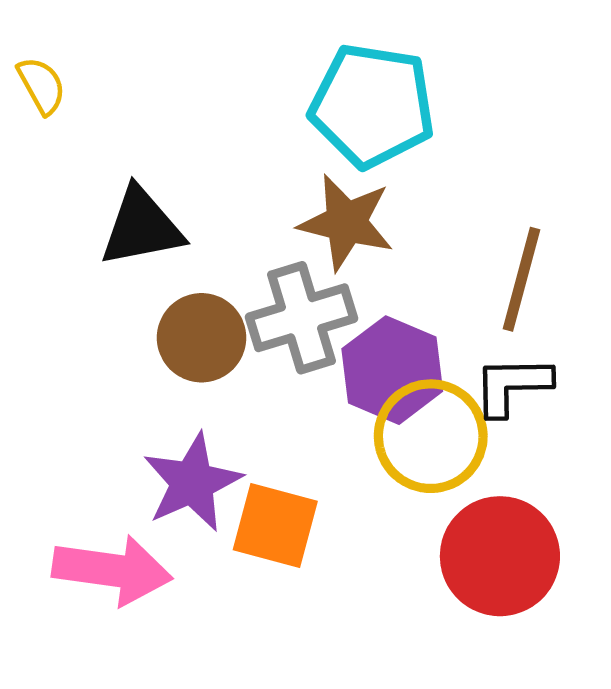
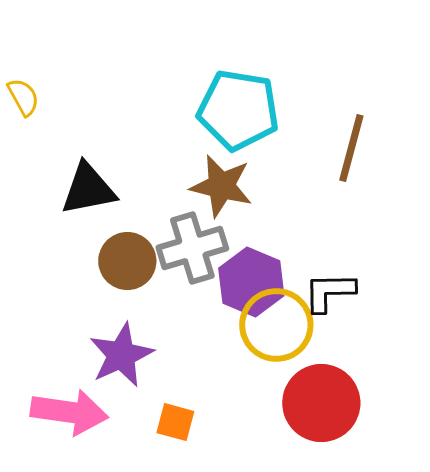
brown line: (521, 279) -> (351, 148), moved
orange square: (275, 525) -> (175, 422), moved, size x0.7

